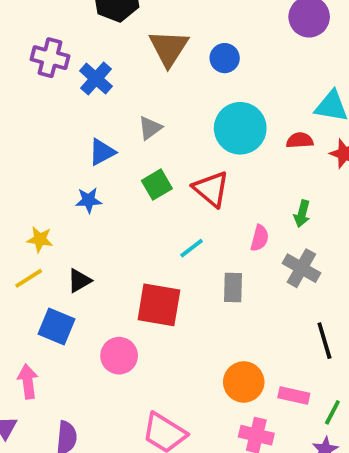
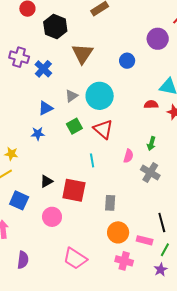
blue circle: (225, 58) -> (127, 61), moved
cyan circle: (240, 128) -> (100, 96), moved
cyan line: (192, 248) -> (92, 160), turned -64
black triangle: (79, 281) -> (46, 181), moved
gray rectangle: (233, 288) -> (110, 203), moved
black line: (324, 341) -> (162, 222), moved

